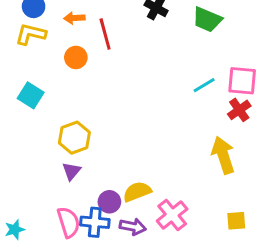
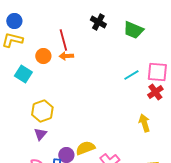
orange arrow: (74, 18) -> (66, 56), moved
cyan square: (31, 95) -> (23, 74), moved
yellow arrow: (223, 155) -> (144, 123), size x0.7

